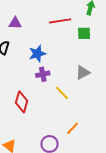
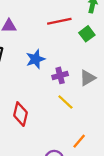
green square: (84, 33) -> (87, 34), turned -32
purple cross: (43, 74) -> (60, 75), moved

